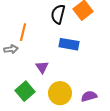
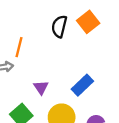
blue rectangle: (69, 44) -> (82, 85), moved, turned -54

